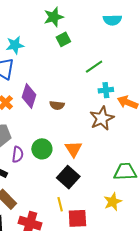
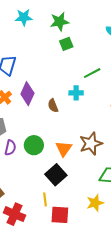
cyan star: (15, 45) -> (24, 17), moved
cyan cross: (106, 90) -> (76, 93), moved
brown semicircle: (57, 105) -> (53, 106), turned 56
brown star: (102, 118) -> (91, 144), moved

